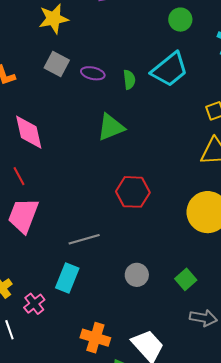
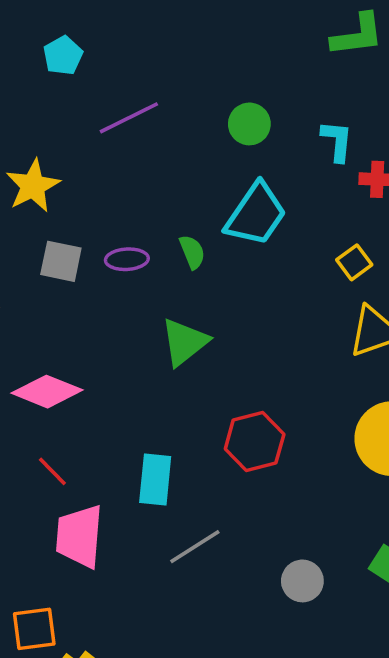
pink diamond: (29, 132) -> (47, 392), turned -39
cyan rectangle: (67, 278) -> (155, 479), moved

